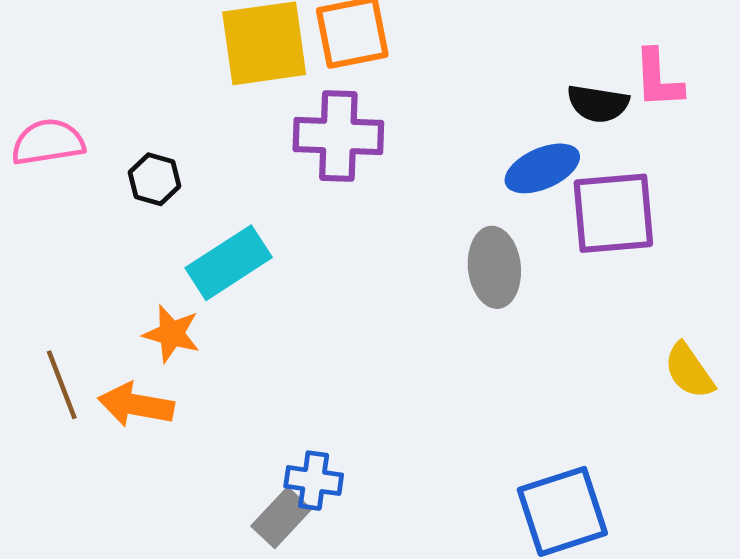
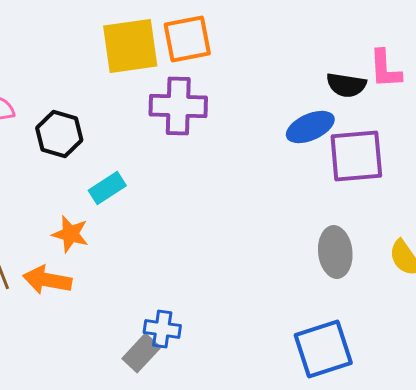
black hexagon: (155, 179) -> (59, 134), size x1.4
cyan rectangle: (229, 263) -> (107, 188), size x0.7
gray ellipse: (494, 267) -> (335, 252), moved

